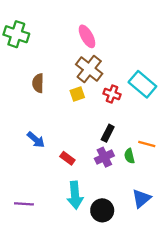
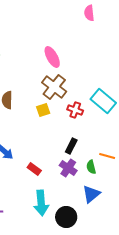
purple cross: (104, 157) -> (68, 168), turned -30
blue triangle: (141, 198) -> (91, 194), moved

